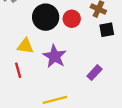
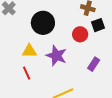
red circle: (72, 19) -> (80, 34), moved

